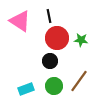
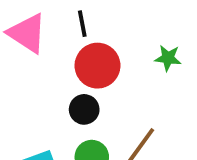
green star: (81, 40) -> (168, 58), moved

